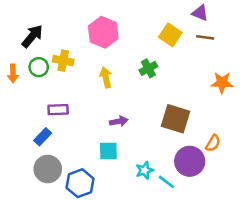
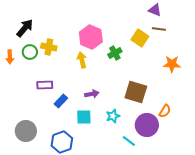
pink hexagon: (103, 32) -> (91, 37), moved
yellow square: (170, 35) -> (140, 38), moved
blue rectangle: (43, 137) -> (61, 101), moved
gray circle: (48, 169) -> (26, 131), moved
cyan star: (145, 170) -> (113, 116), moved

